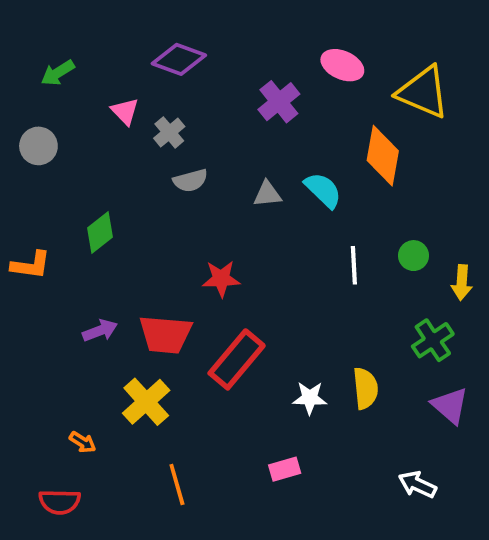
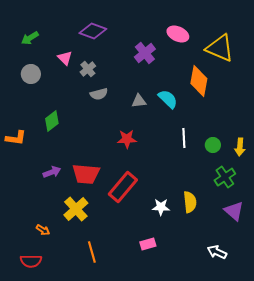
gray circle: (38, 146) -> (31, 74), moved
green circle: (414, 256) -> (213, 145), moved
red star: (221, 279) -> (127, 139), moved

